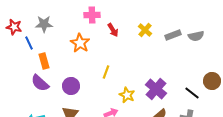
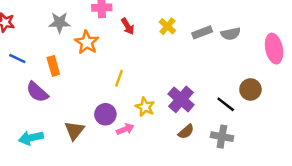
gray star: (44, 24) -> (60, 23), moved
blue line: (29, 43) -> (17, 58), moved, turned -40
orange rectangle: (44, 61) -> (53, 66), moved
purple circle: (71, 86) -> (105, 114), moved

